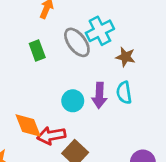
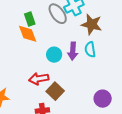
brown star: (125, 57) -> (92, 24), size x1.5
orange diamond: (28, 126) -> (28, 34), moved

